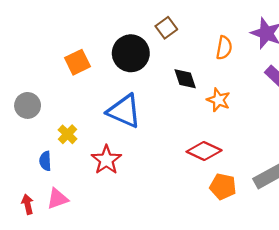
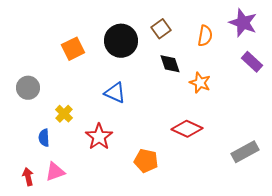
brown square: (166, 28) -> (161, 29), moved
blue triangle: (124, 111) -> (115, 93), size x0.7
orange pentagon: (223, 187) -> (146, 161), moved

